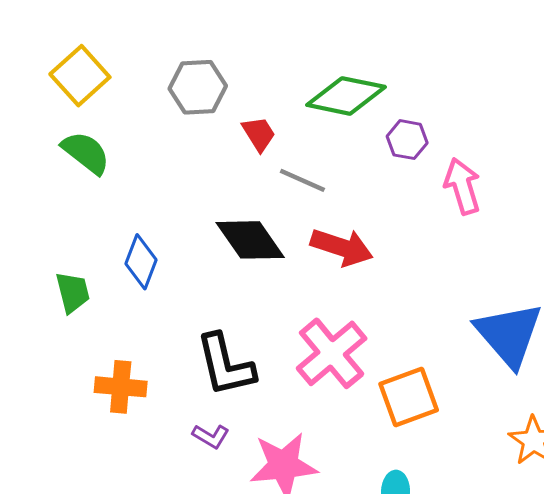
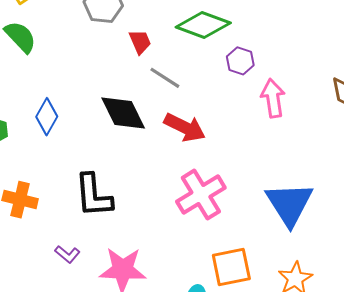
pink cross: (332, 353) -> (201, 195), moved
orange square: (409, 397) -> (231, 267), moved
purple L-shape: (211, 436) -> (67, 254), moved

